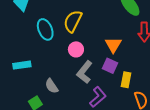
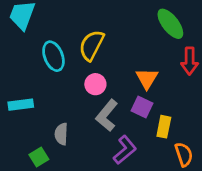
gray semicircle: (52, 86) -> (61, 134), turned 35

